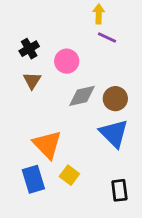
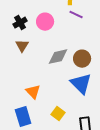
pink circle: (67, 61) -> (45, 22), moved
orange triangle: (47, 144) -> (33, 92), size x0.7
yellow square: (69, 175) -> (58, 114), moved

